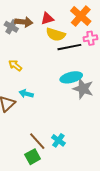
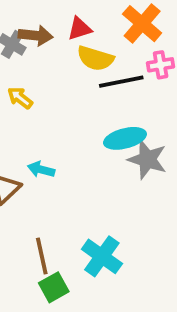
yellow arrow: (15, 65) -> (20, 98), moved
cyan cross: (58, 140) -> (102, 256), size x1.5
brown line: (37, 141) -> (42, 256), moved, turned 30

